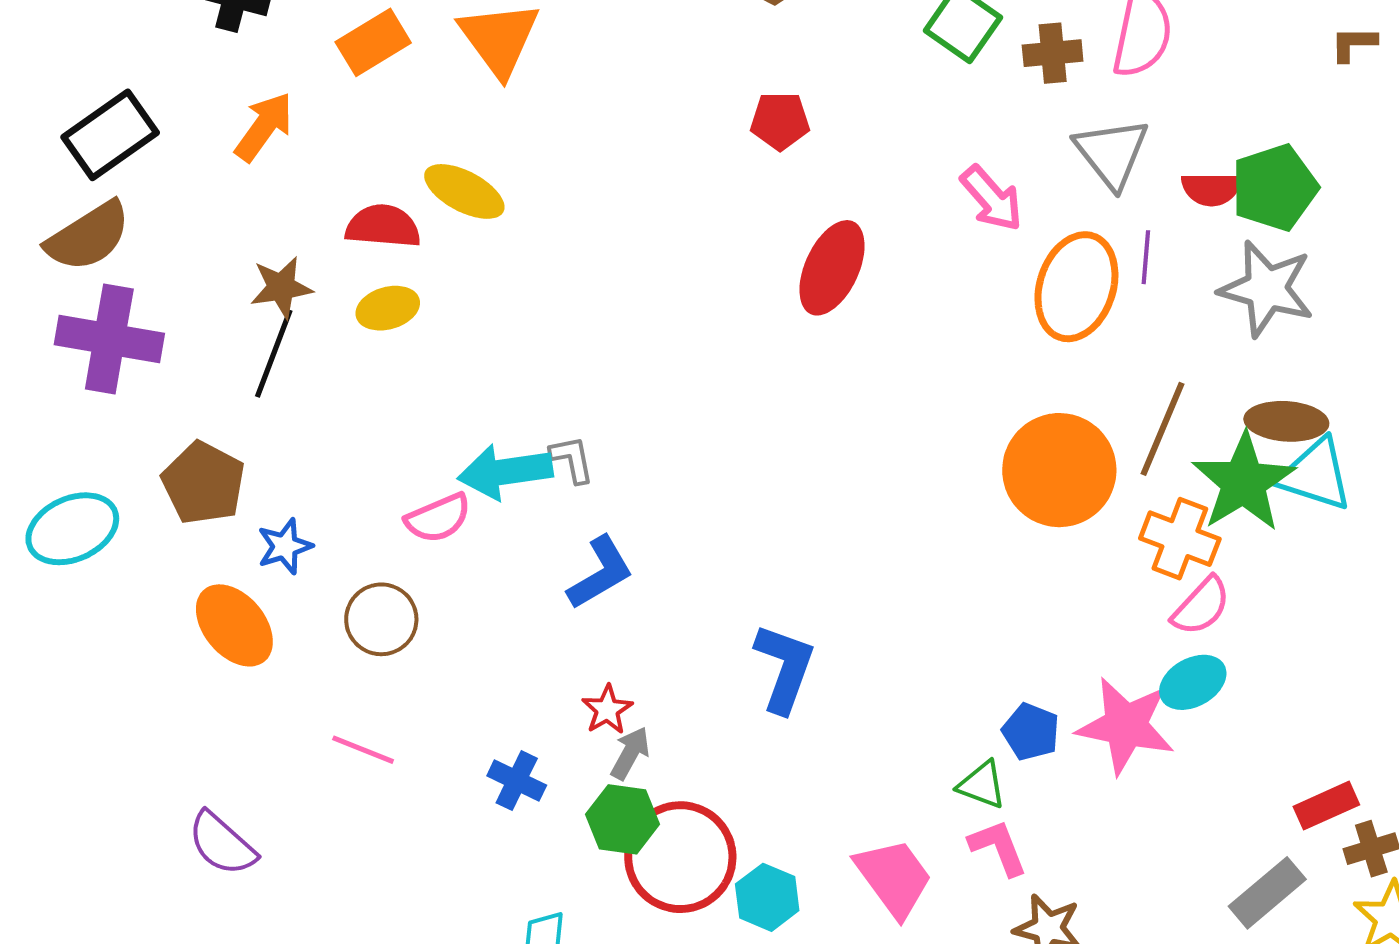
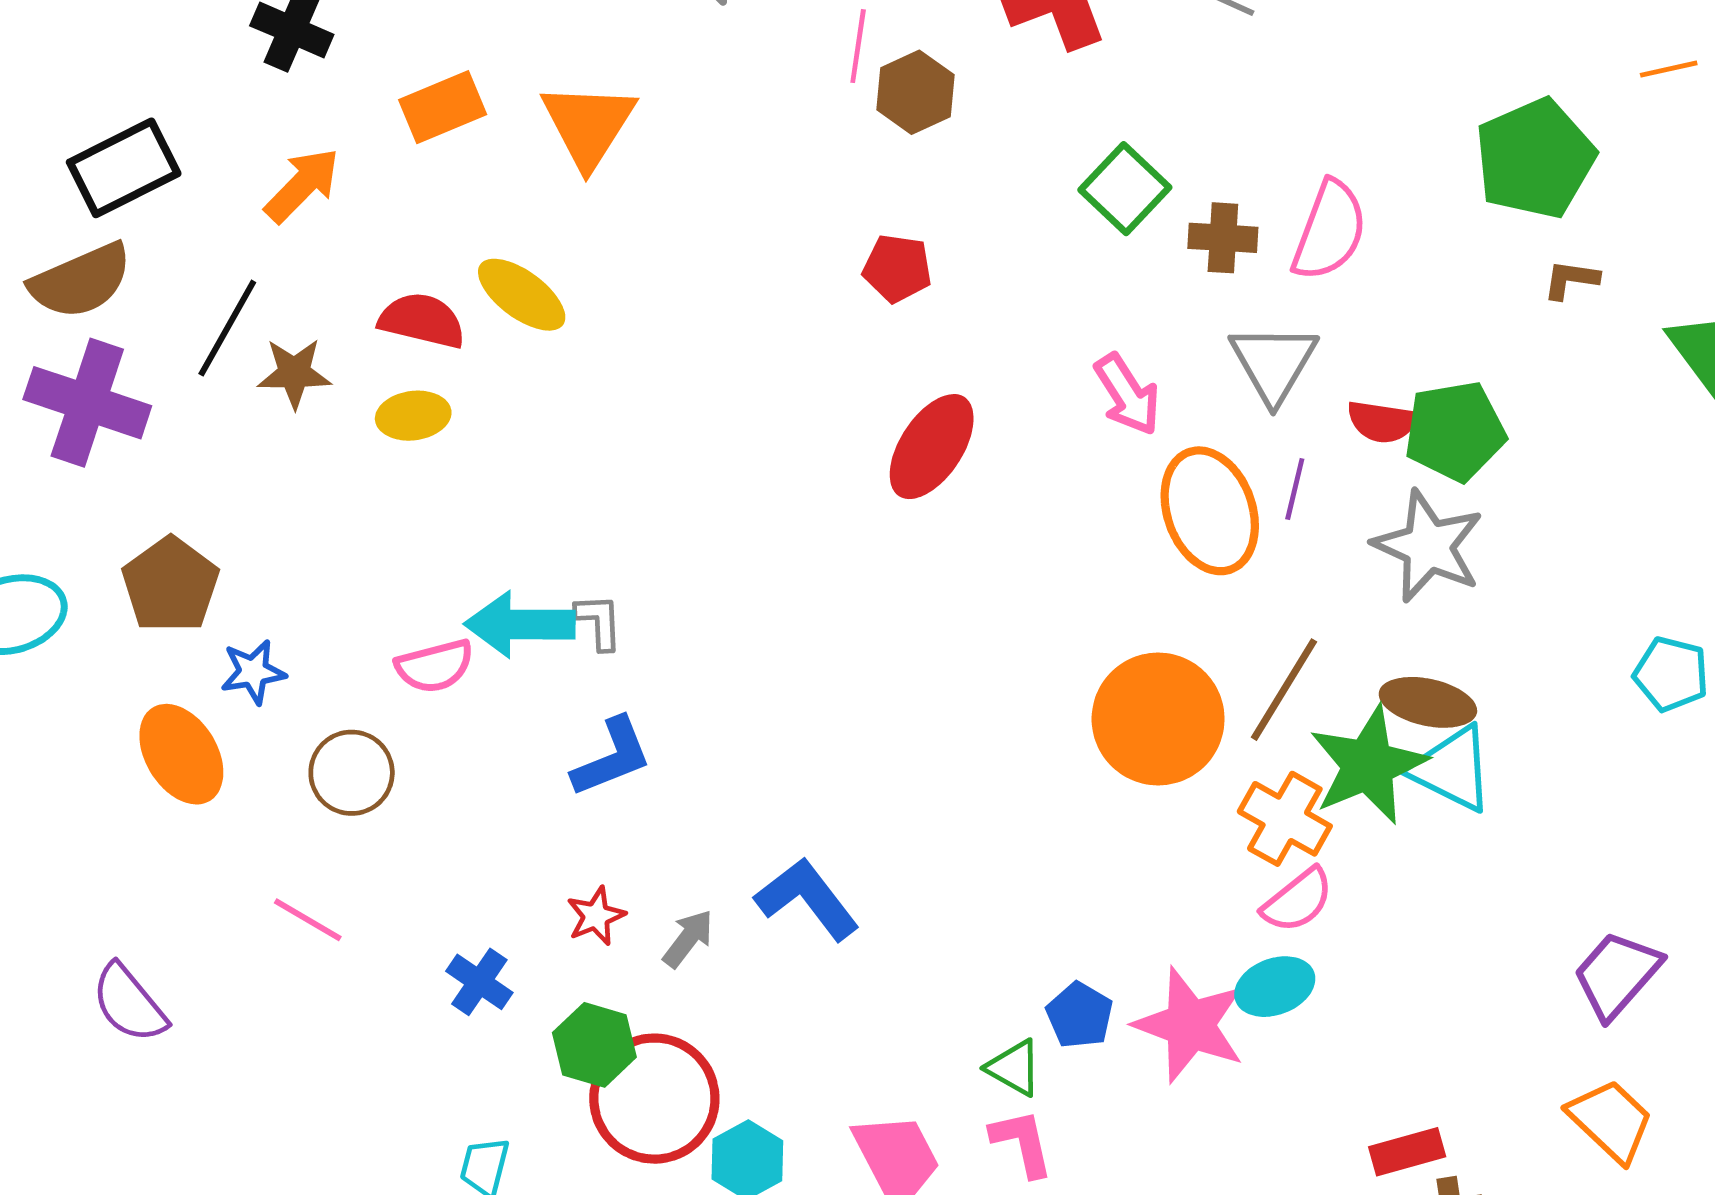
orange ellipse: (1076, 287) -> (1210, 511), turned -46
black line: (274, 354) -> (227, 328), moved
blue L-shape: (784, 668) -> (807, 899), turned -66
gray arrow: (630, 753) -> (688, 939), moved

